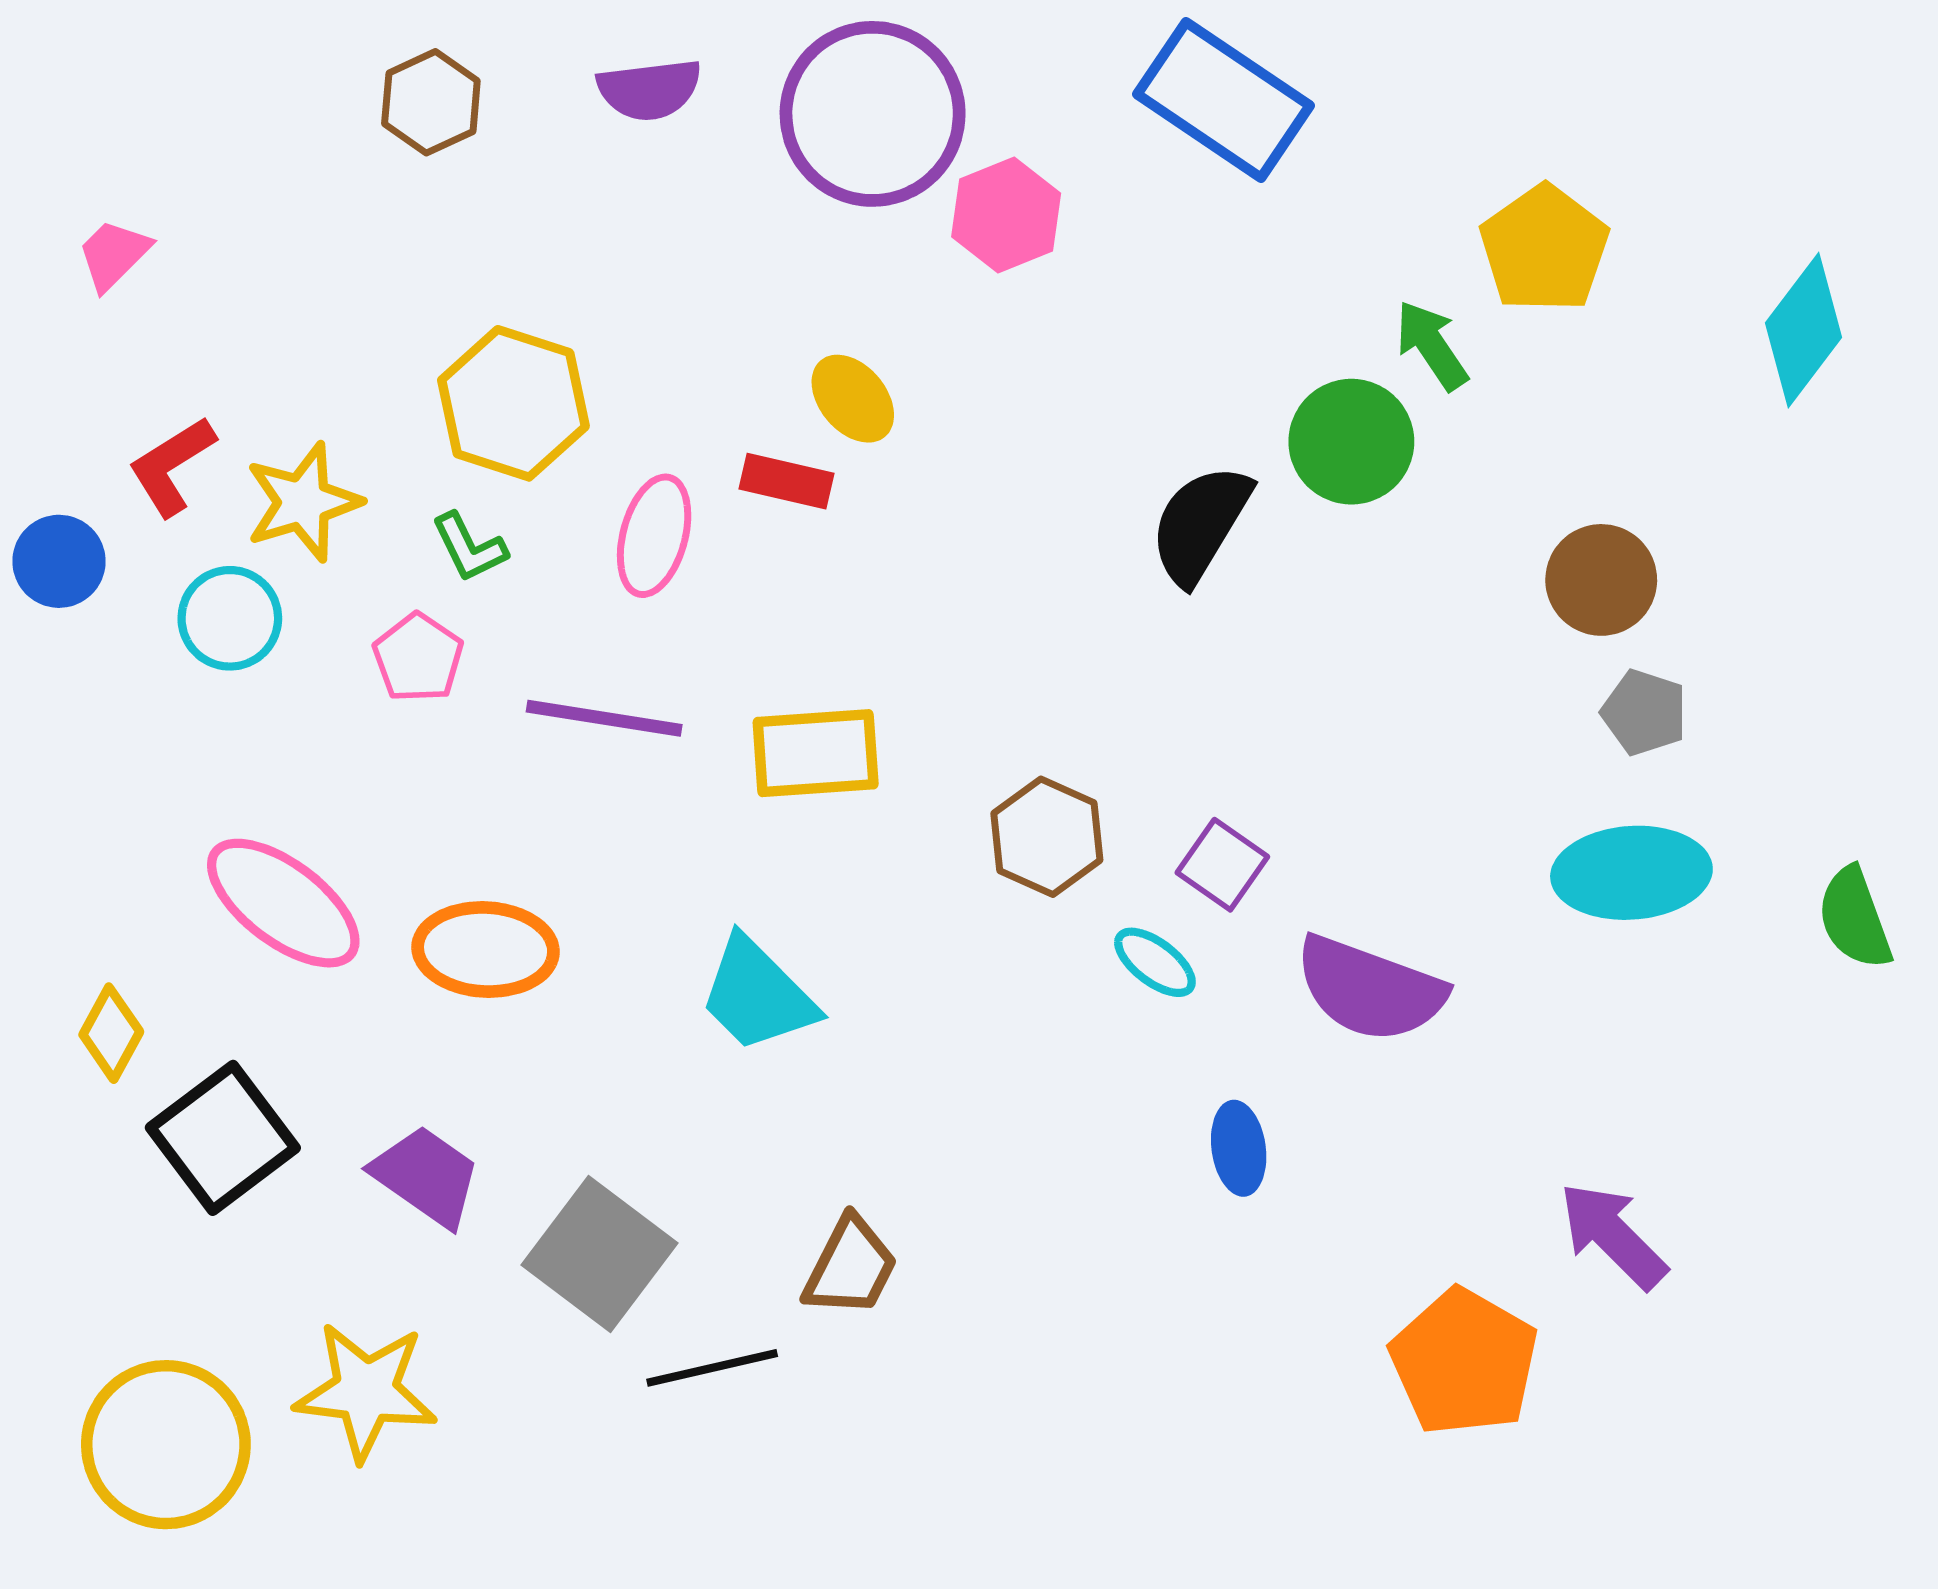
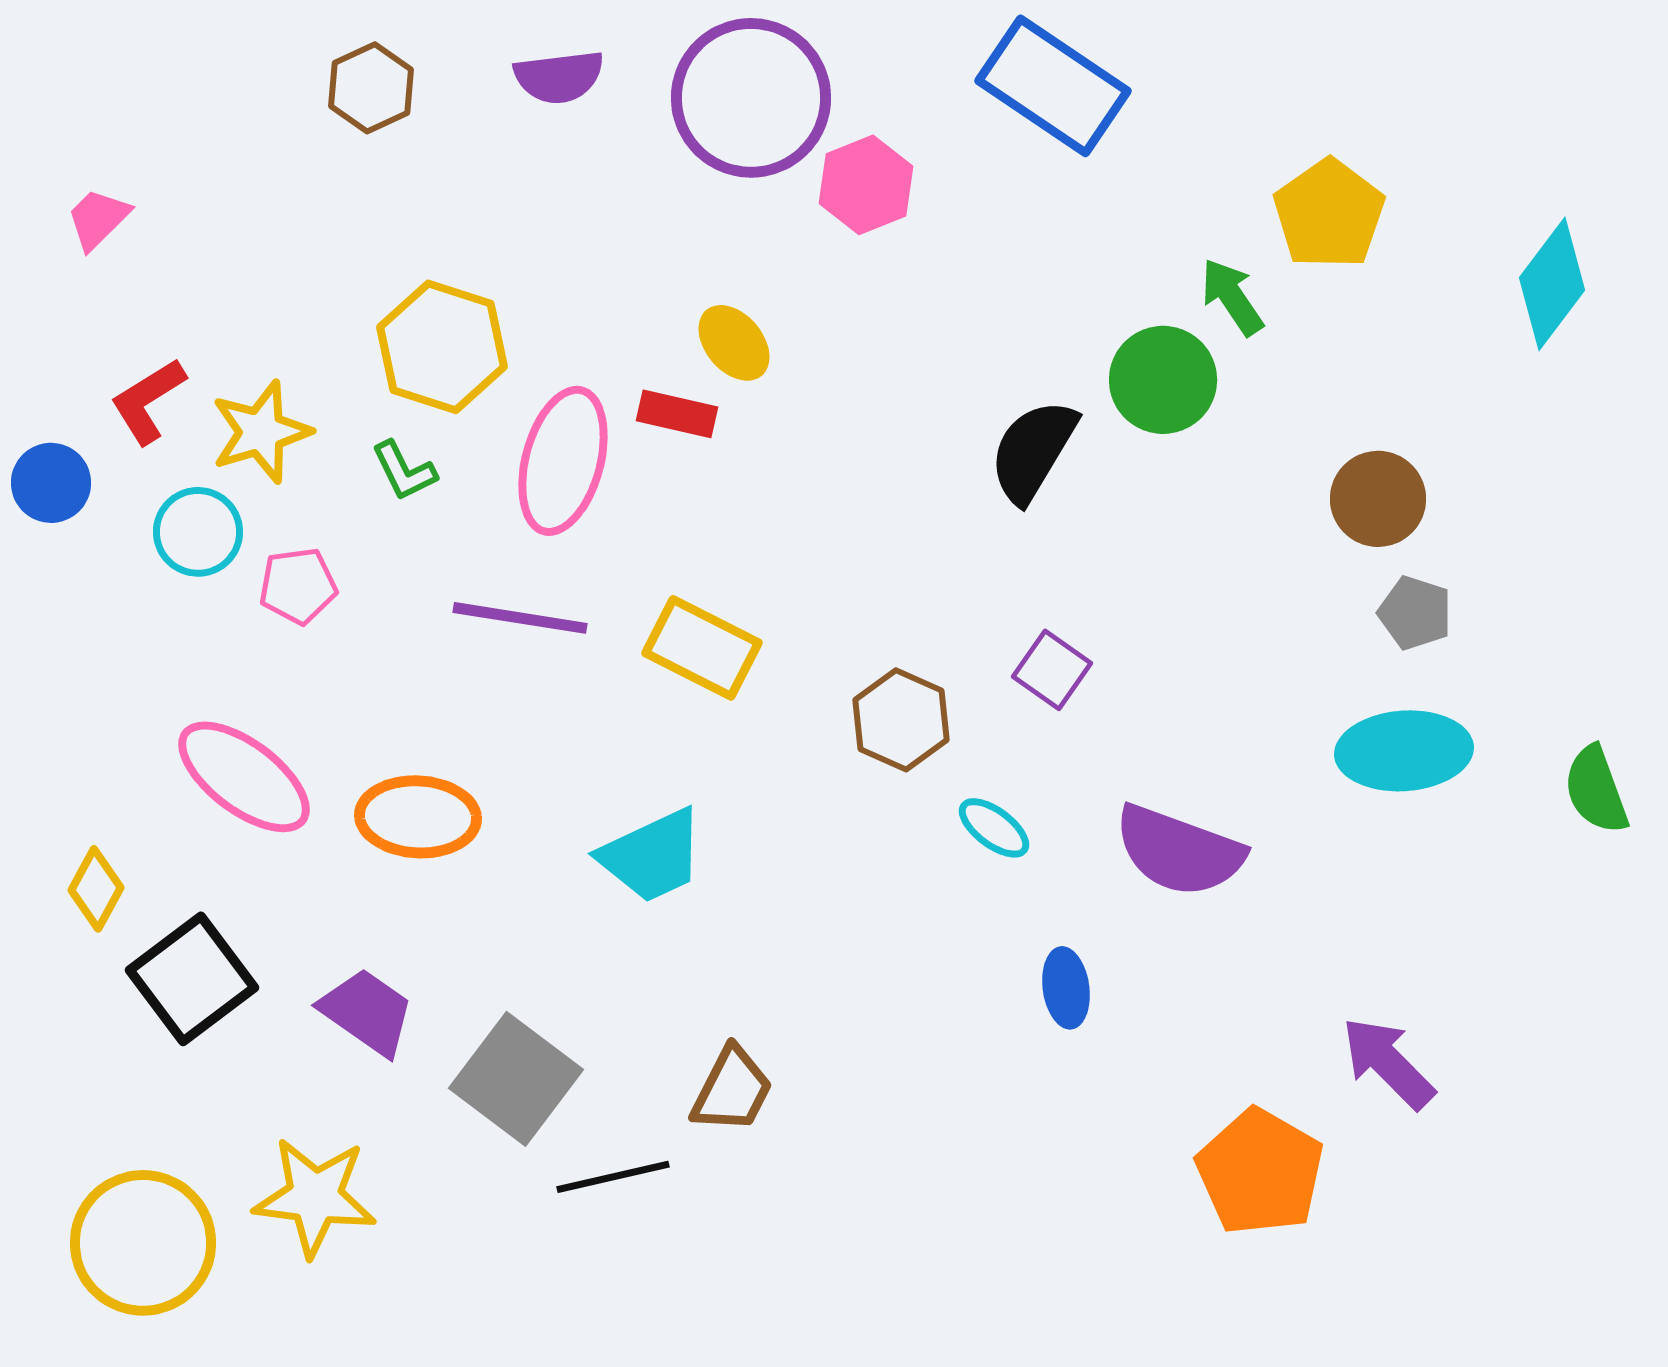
pink ellipse: (654, 536) -> (563, 461), size x1.4
pink pentagon: (418, 658) -> (298, 586), moved, turned 30
yellow rectangle: (816, 753) -> (702, 648), turned 31
purple square: (1222, 865) -> (1052, 670), moved
cyan trapezoid: (757, 995) -> (652, 856), turned -70

